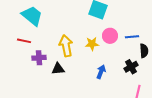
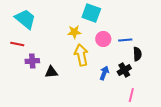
yellow star: (92, 44) -> (74, 32), moved
yellow arrow: (66, 46) -> (81, 55), moved
blue arrow: (101, 72) -> (104, 73), moved

